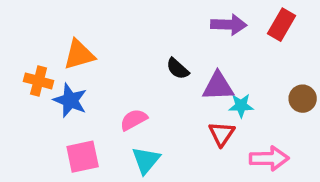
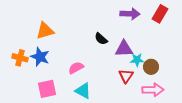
orange cross: (39, 81) -> (20, 58), moved
brown circle: (303, 99) -> (151, 67), moved
cyan triangle: (146, 160) -> (83, 91), turned -42

